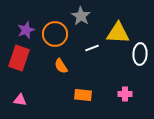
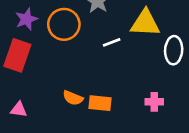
orange semicircle: (61, 66) -> (73, 98), moved, turned -35

